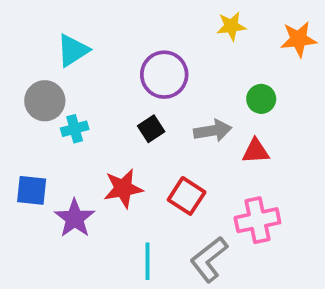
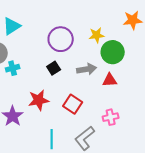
yellow star: (231, 26) -> (97, 35), moved
green circle: (261, 99) -> (113, 52), size x1.5
pink cross: (257, 220) -> (111, 117), size x0.7

